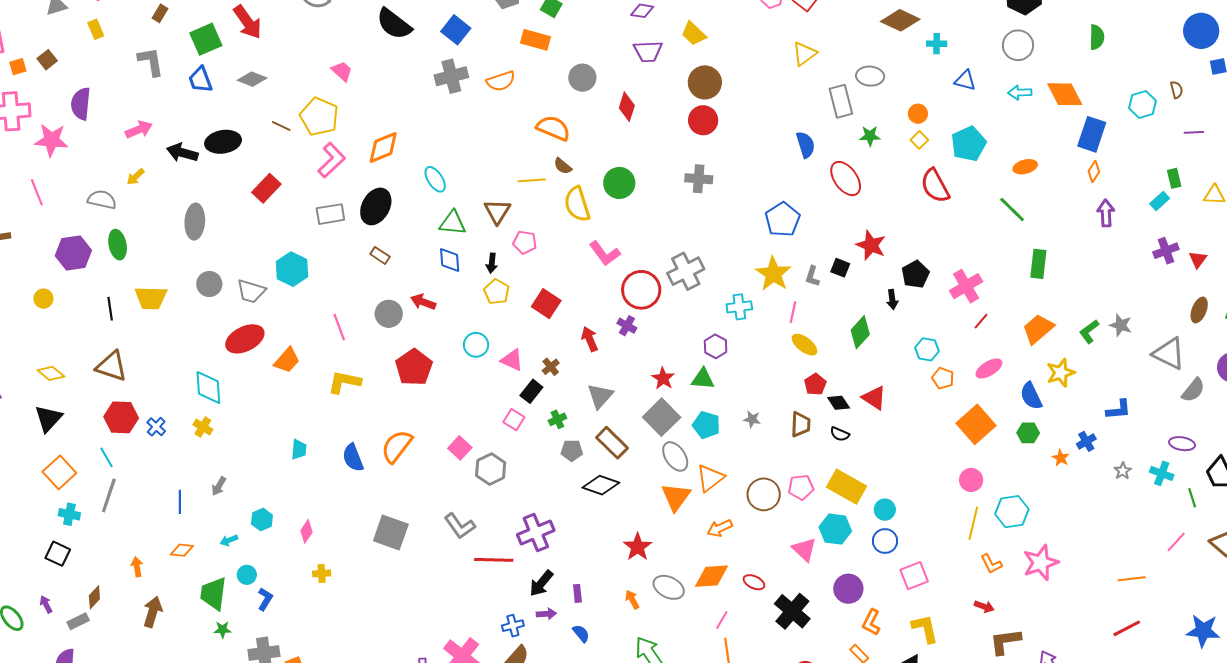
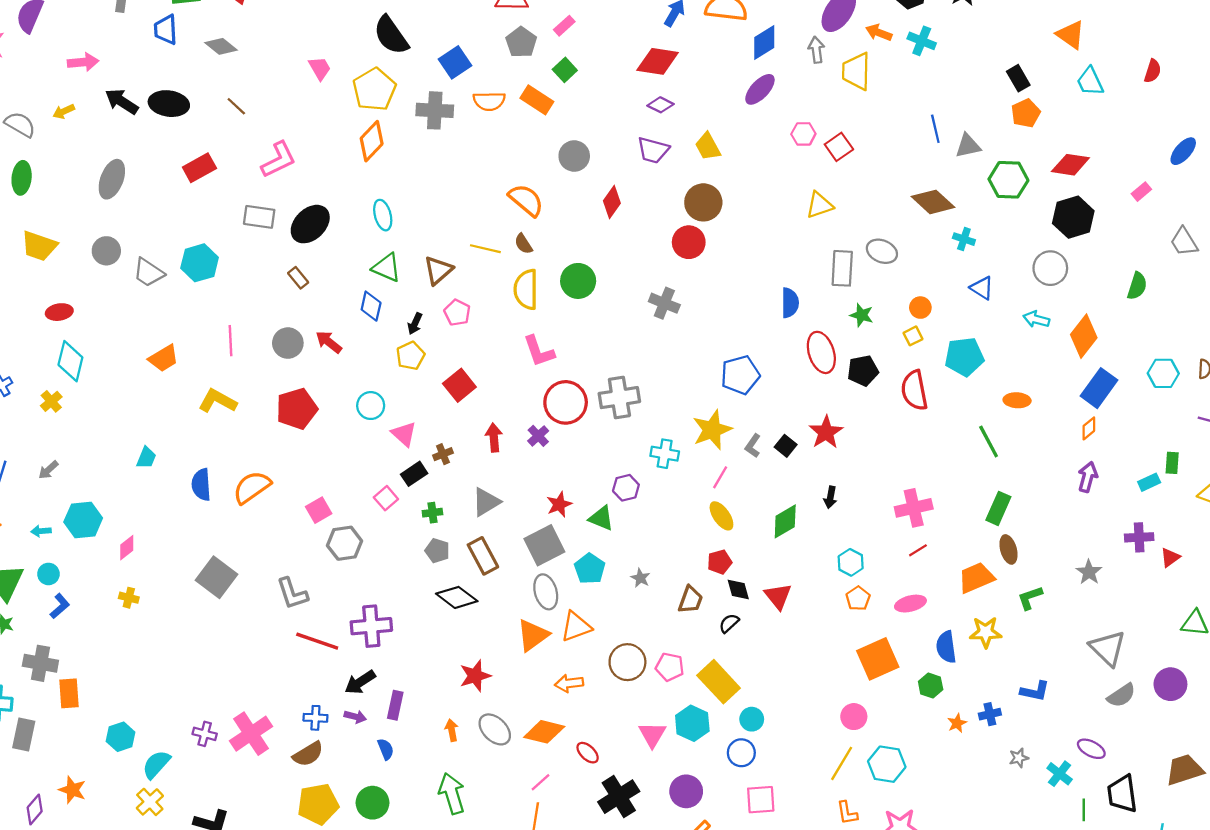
orange semicircle: (501, 81) -> (489, 101), moved
orange diamond: (1065, 94) -> (1084, 336), turned 48
yellow pentagon: (319, 117) -> (374, 89), moved
orange diamond: (383, 147) -> (372, 141), moved, turned -42
black pentagon: (915, 274) -> (863, 371), moved
brown ellipse: (1199, 310) -> (1008, 549), moved, turned -55
gray star: (1121, 325) -> (1089, 572), moved
red ellipse: (245, 339) -> (59, 312), moved, size x0.6
black semicircle: (840, 434) -> (729, 623), turned 96
cyan hexagon: (262, 520) -> (83, 520), size x1.5
purple rectangle: (577, 593) -> (395, 705), size x1.4

